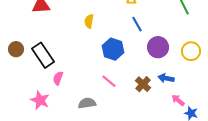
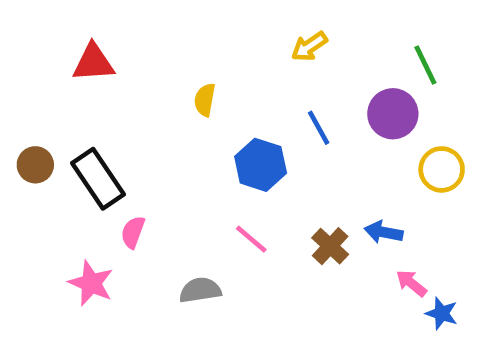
blue line: (137, 24) -> (319, 128), moved
purple circle: (158, 47) -> (393, 114), moved

